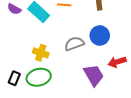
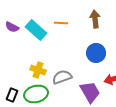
gray semicircle: (74, 44) -> (62, 77), moved

